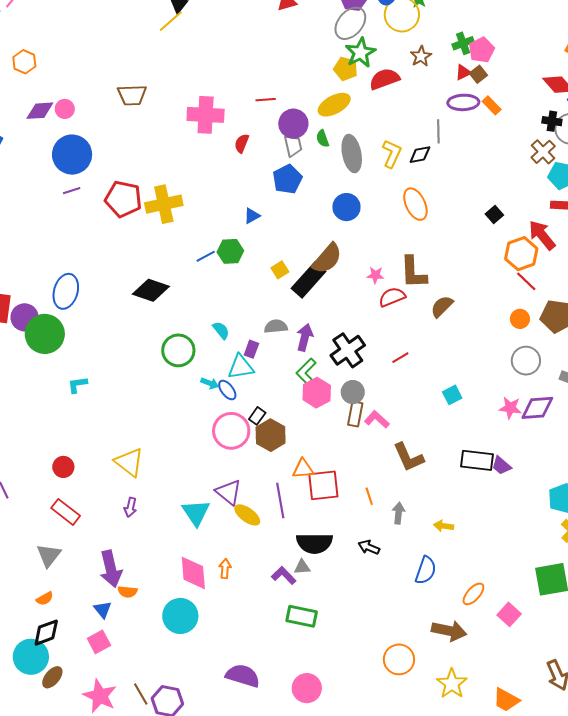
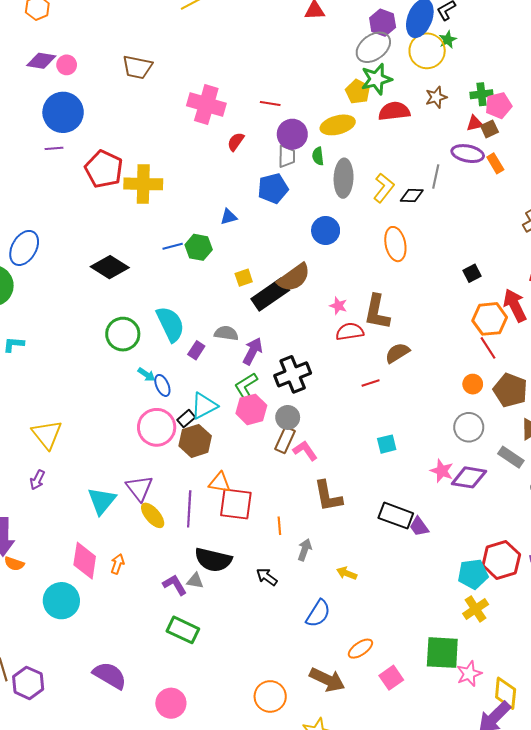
cyan semicircle: (221, 330) -> (170, 324), size x1.8
red line: (400, 358) -> (371, 383), moved
cyan triangle: (241, 367) -> (204, 406), moved, turned -32

